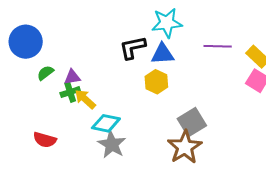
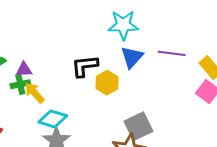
black L-shape: (133, 48) -> (85, 66), moved
blue triangle: (163, 54) -> (132, 57), moved, turned -50

